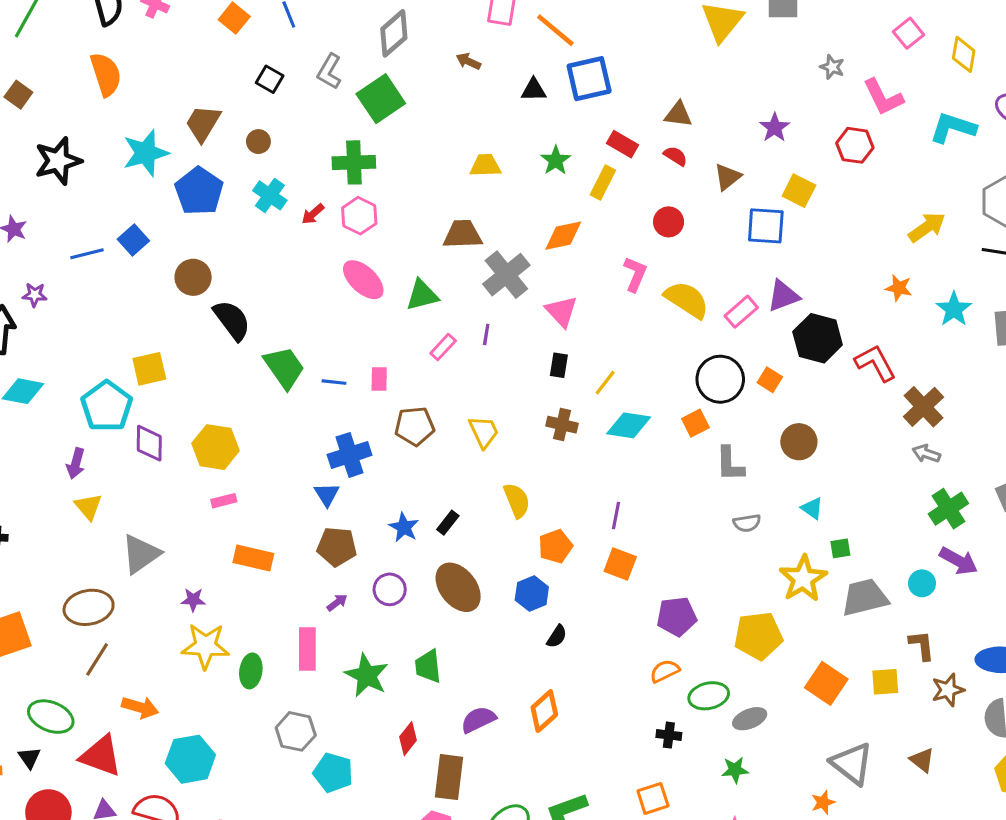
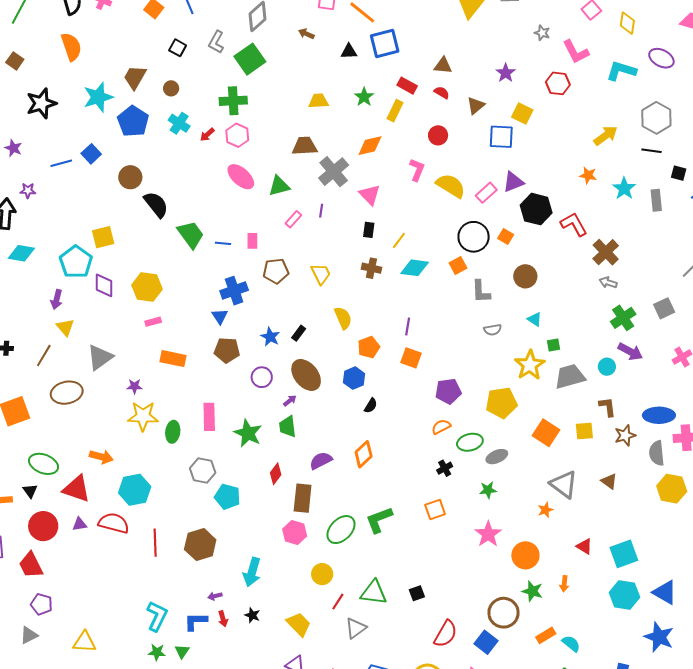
purple arrow: (337, 602) -> (290, 401), moved
brown line: (97, 659) -> (44, 356), moved
black cross: (669, 735) -> (445, 468), turned -35

